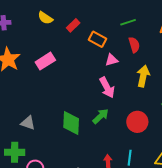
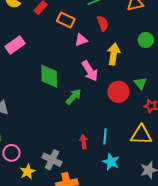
pink arrow: (107, 87) -> (90, 71), moved
red circle: (137, 122) -> (118, 92), moved
green diamond: (71, 123) -> (49, 76), moved

